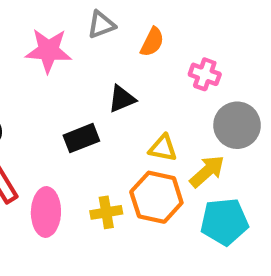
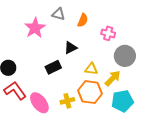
gray triangle: (101, 25) -> (58, 14), turned 40
pink star: (48, 51) -> (35, 28), turned -30
pink ellipse: (46, 212) -> (39, 103), turned -35

